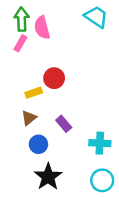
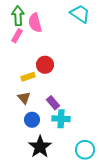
brown triangle: (29, 118) -> (24, 98), turned -32
cyan cross: (100, 143) -> (61, 119), moved

